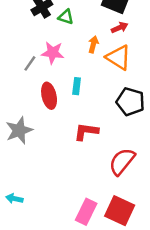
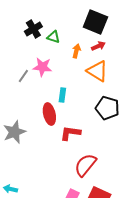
orange arrow: (93, 44) -> (76, 51), moved
red ellipse: (49, 96) -> (49, 114), moved
red semicircle: (122, 161) -> (85, 165), moved

